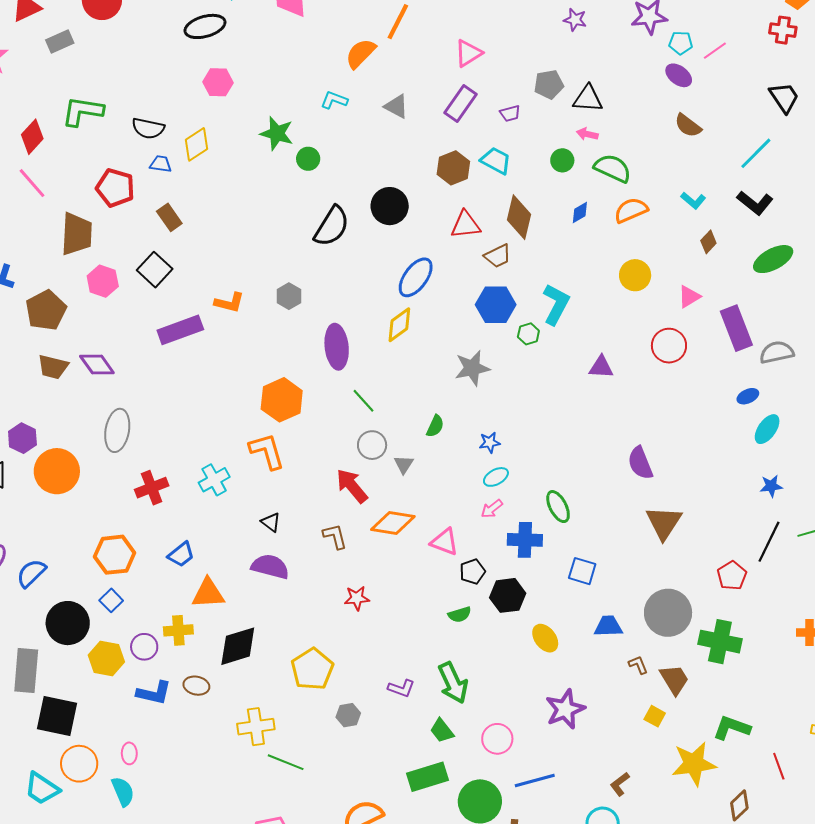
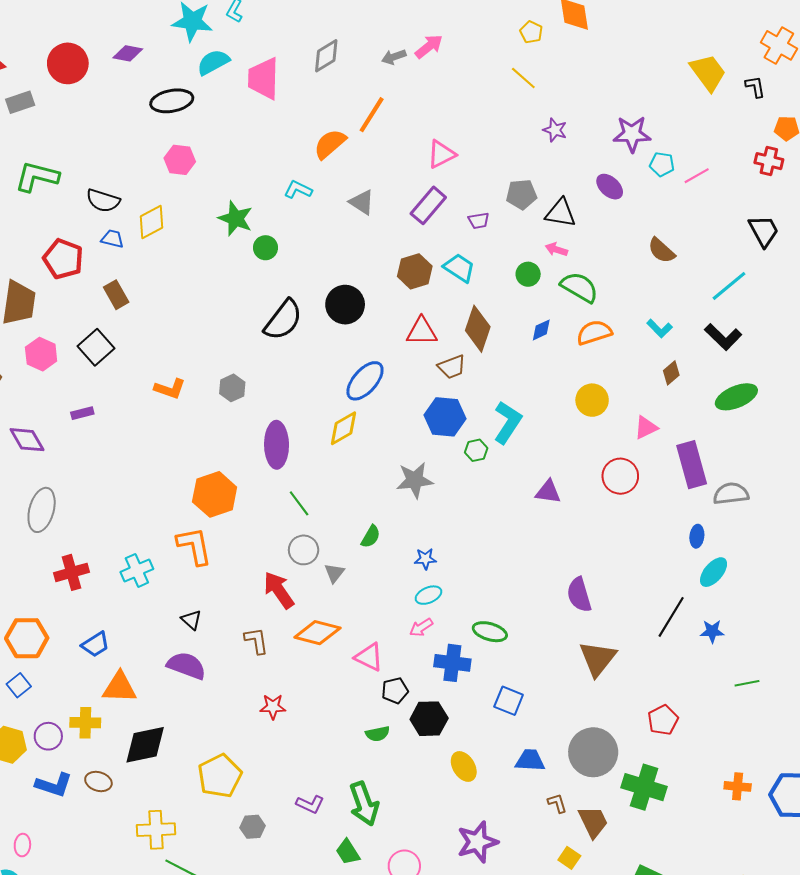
purple ellipse: (679, 75) -> (610, 187), moved
purple rectangle: (180, 330) -> (82, 413), moved, size x0.5
blue ellipse: (748, 396) -> (697, 536), turned -65
green ellipse: (558, 507) -> (490, 632), turned -52
black line: (769, 542) -> (671, 617), moved

